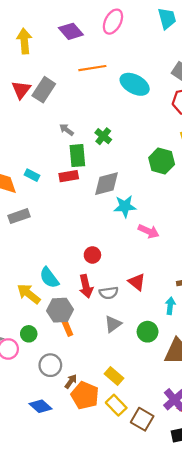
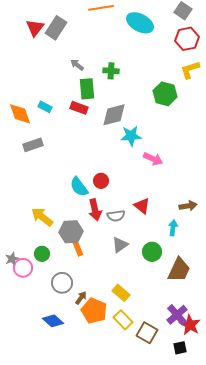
green cross: (103, 136) -> (111, 71), turned -35
red rectangle: (69, 176) -> (79, 108), turned 30
cyan semicircle: (49, 278) -> (79, 187), moved

